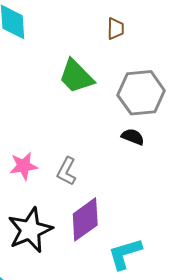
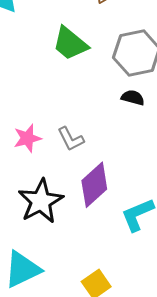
gray L-shape: (67, 171) -> (71, 139), turned -48

